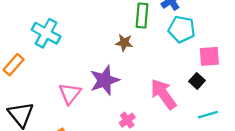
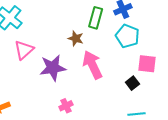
pink triangle: (70, 94) -> (24, 50), moved
pink arrow: (163, 94) -> (92, 65), moved

